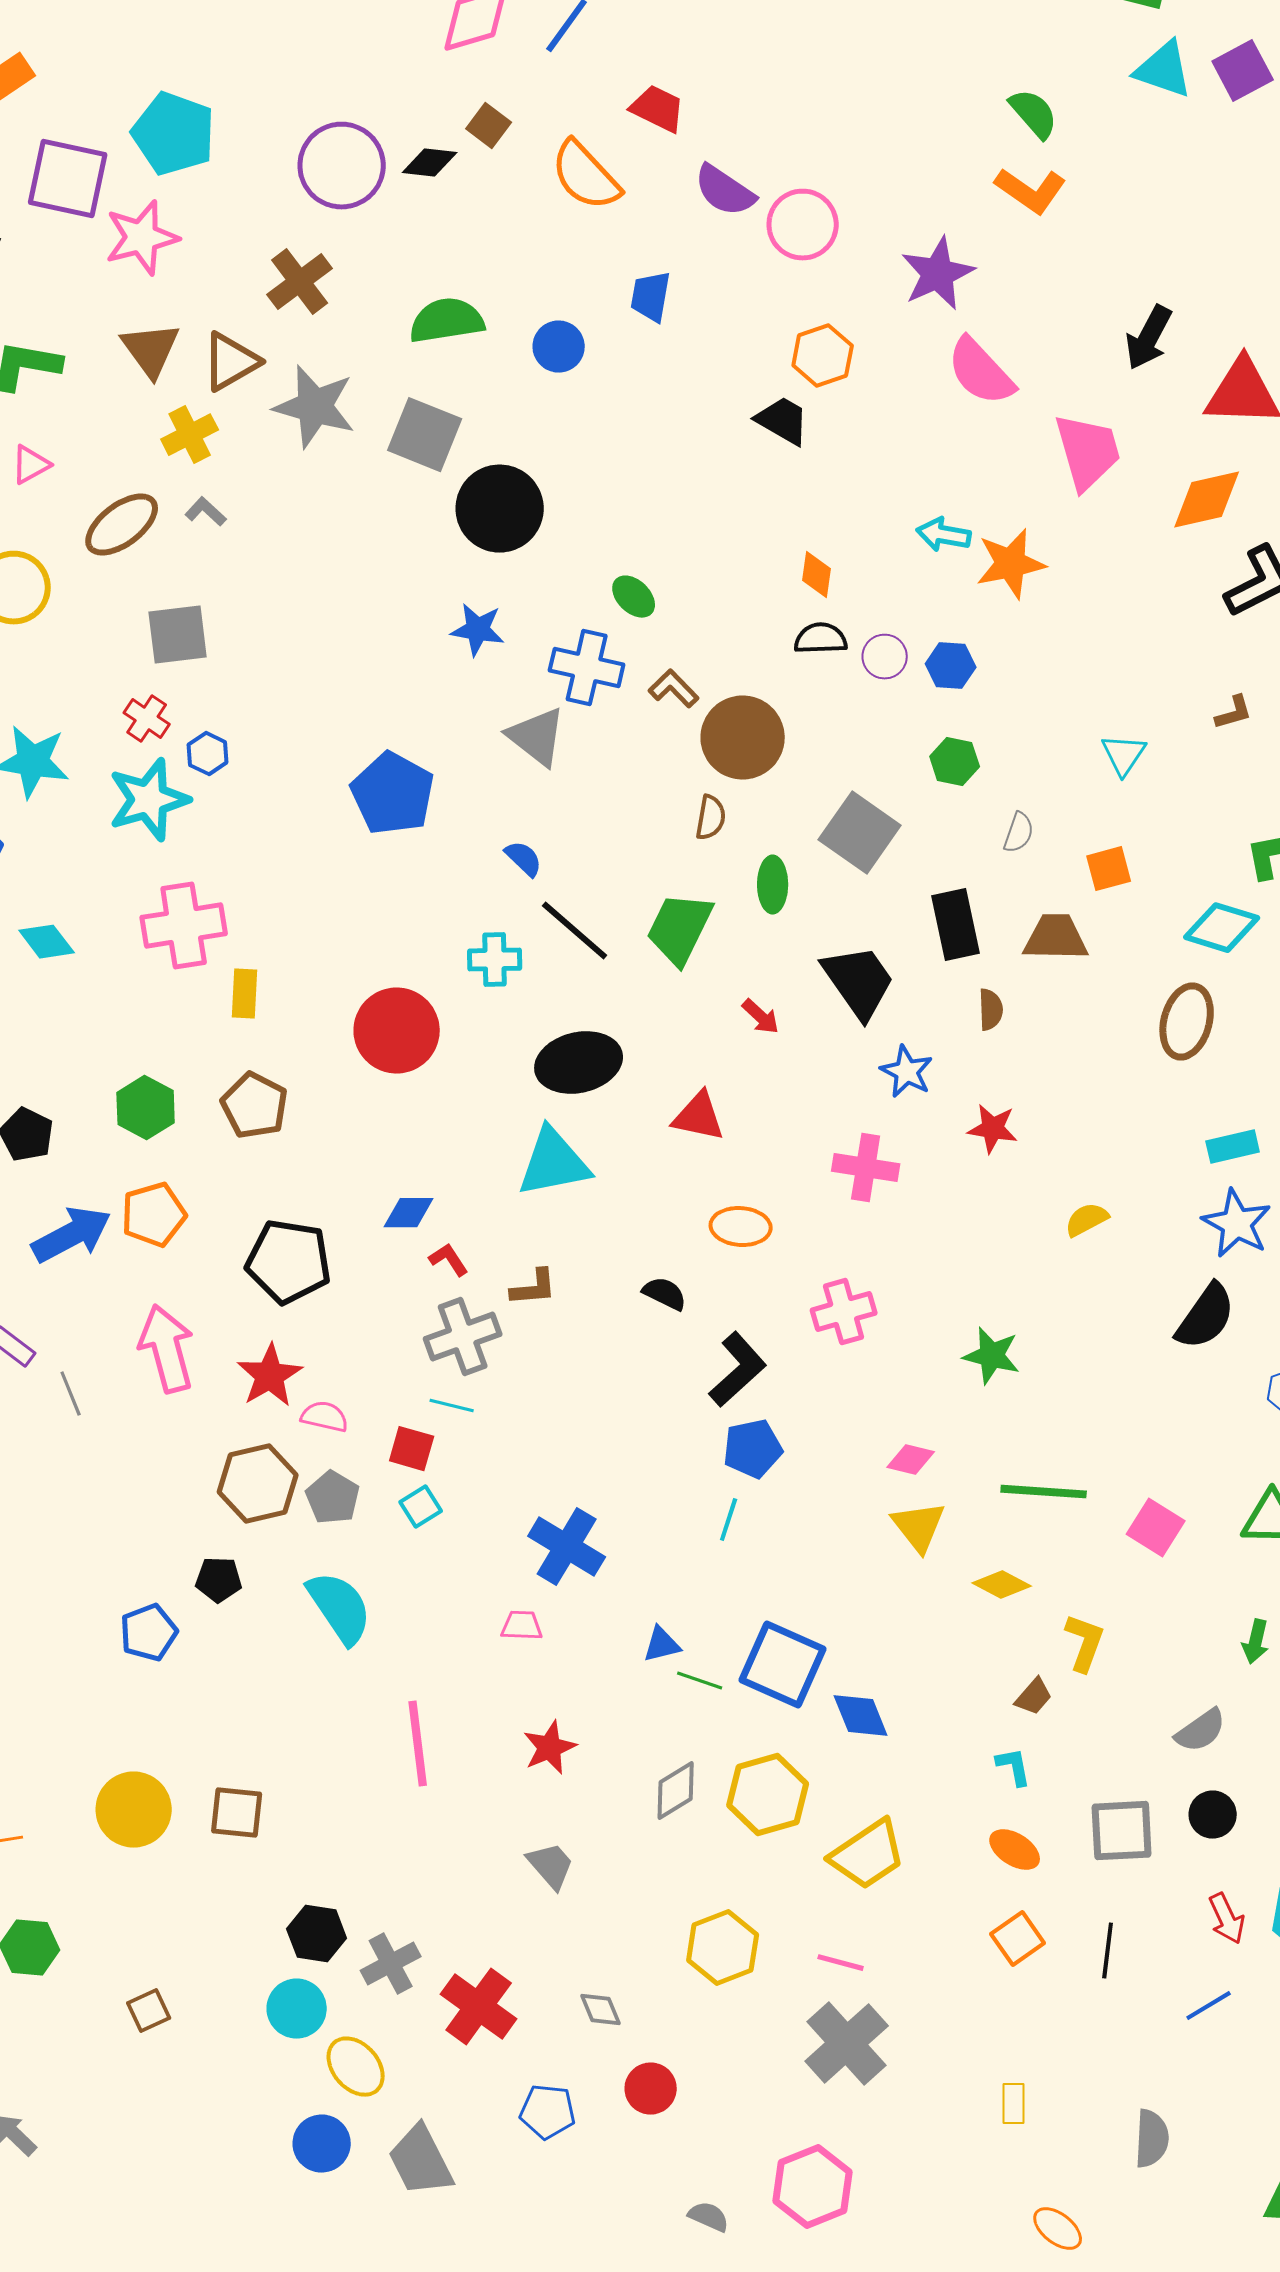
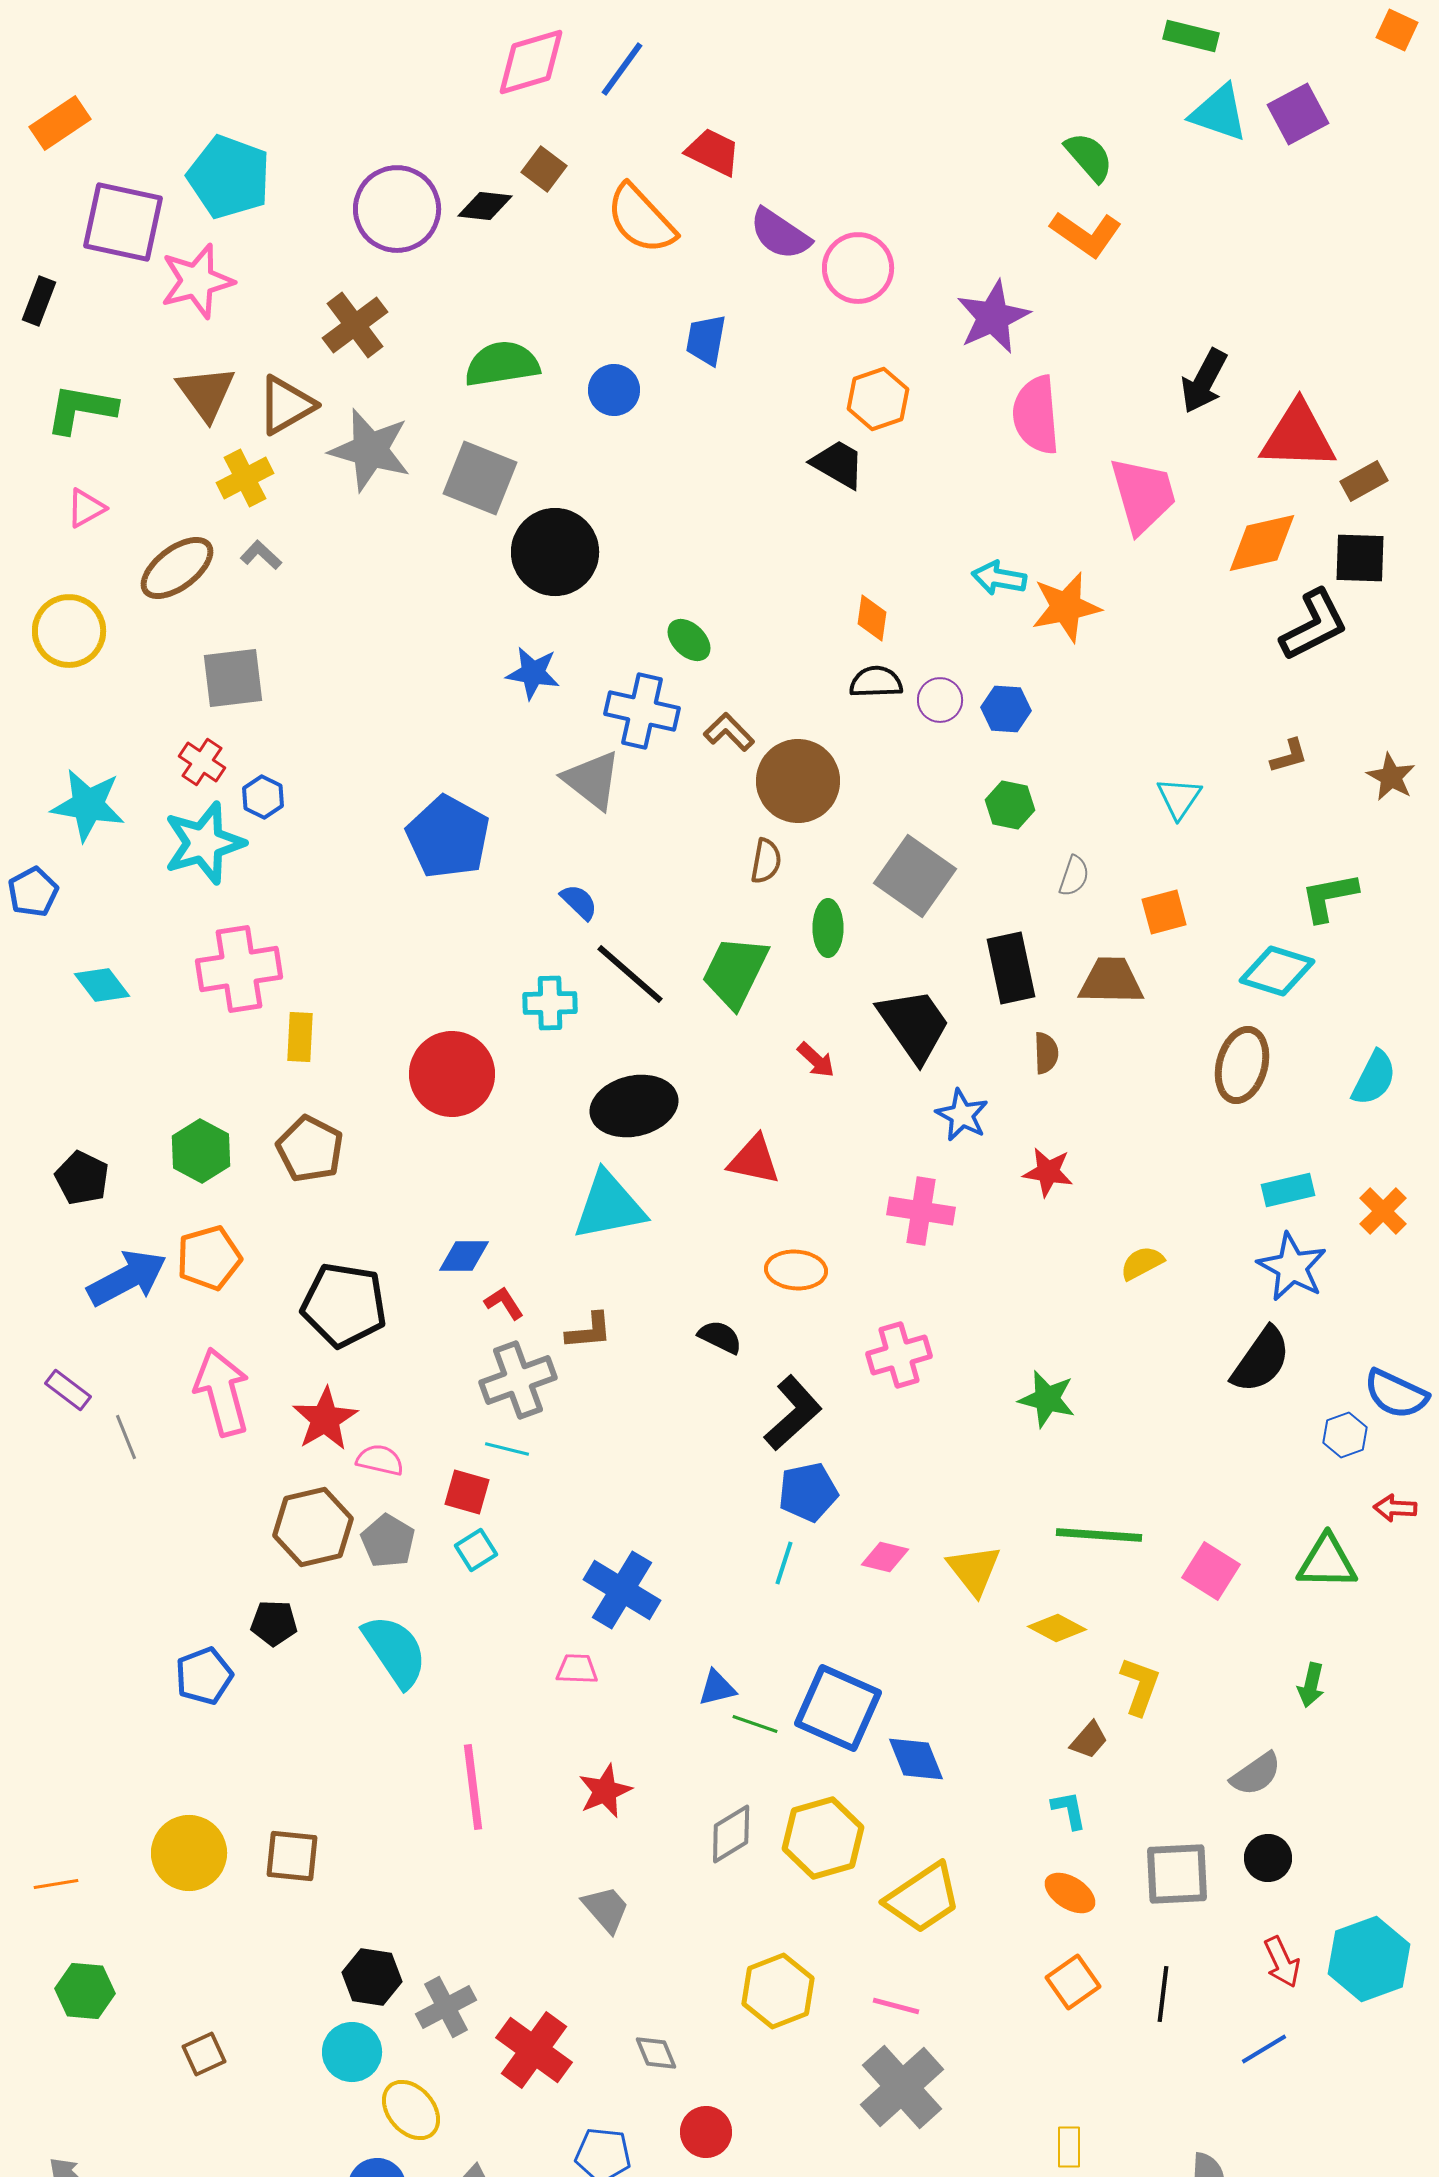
pink semicircle: (981, 372) -> (1036, 415), turned 38
pink diamond: (911, 1460) -> (885, 1557), moved

